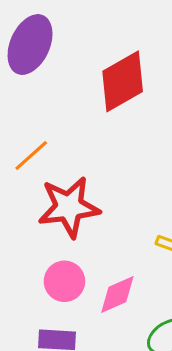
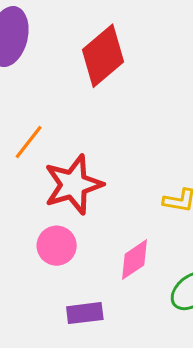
pink circle: (64, 281) -> (57, 246), moved

